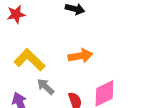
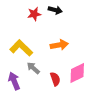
red star: (16, 14) -> (34, 14), moved

